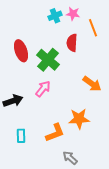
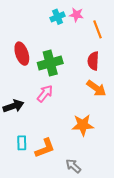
red semicircle: (72, 43) -> (93, 61), moved
green cross: (48, 60) -> (50, 63), turned 35
orange L-shape: (55, 133) -> (45, 148), moved

